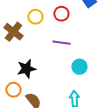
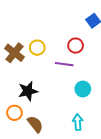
red circle: (61, 14) -> (76, 46), moved
yellow circle: (35, 17) -> (37, 48), moved

